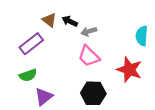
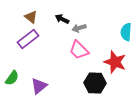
brown triangle: (49, 20) -> (31, 17), moved
green semicircle: (28, 75) -> (12, 78), moved, turned -35
black hexagon: (93, 93) -> (95, 83), moved

